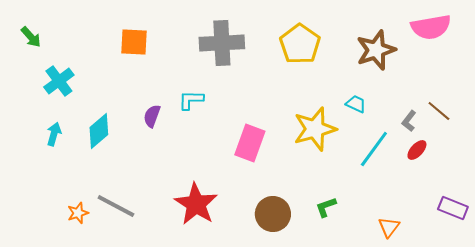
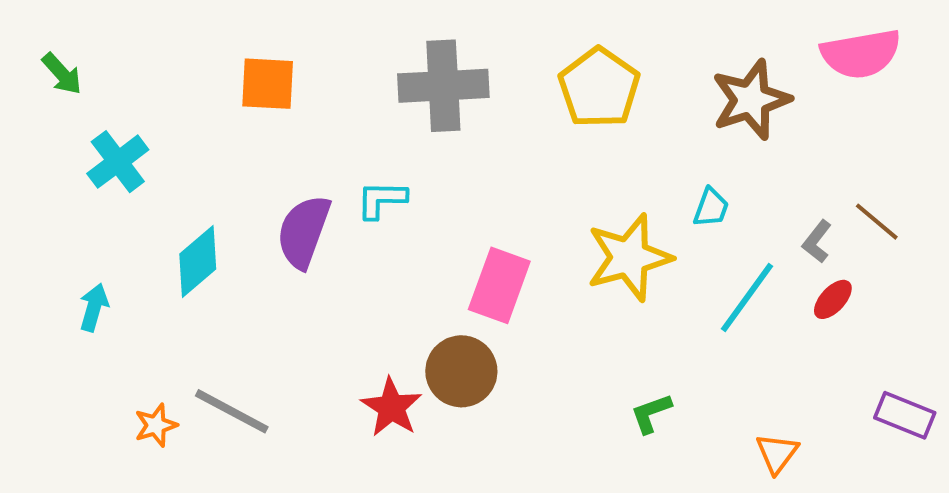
cyan trapezoid: (356, 104) -> (711, 208), turned 85
purple semicircle: (152, 116) -> (304, 232), size x1.6
cyan arrow: (54, 134) -> (94, 307), moved
red star: (196, 204) -> (391, 407), size x0.7
brown circle: (273, 214) -> (461, 371), moved

